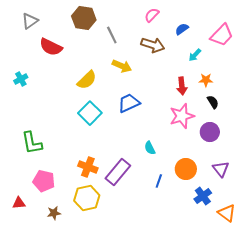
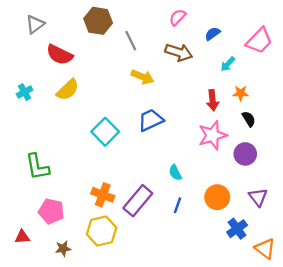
yellow semicircle: (87, 80) -> (68, 90), moved
blue line: (159, 181) -> (178, 205), moved

